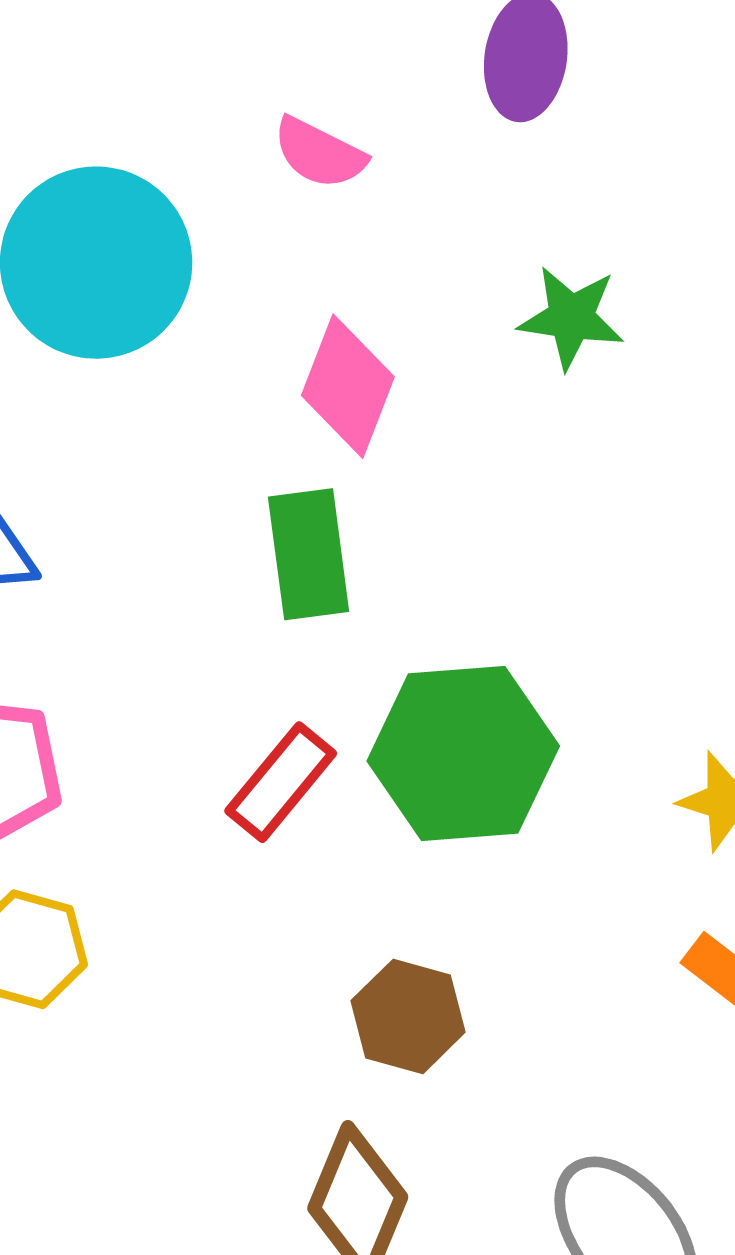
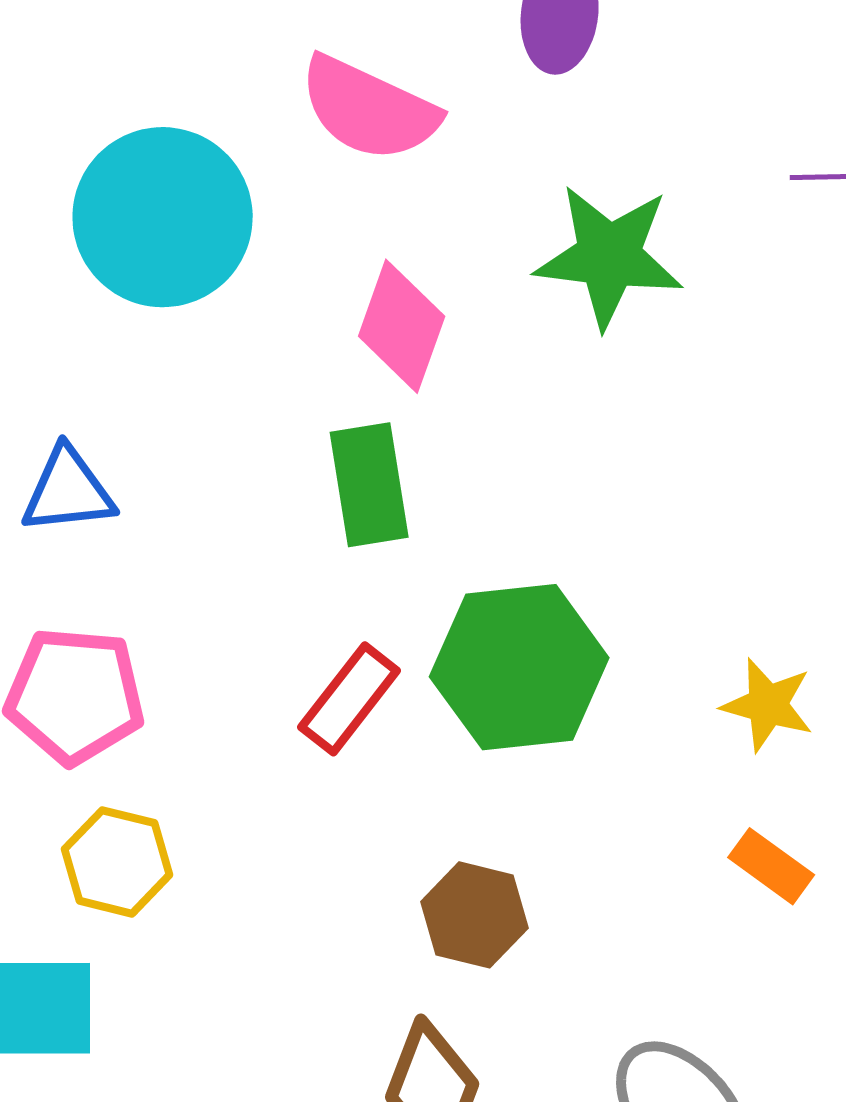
pink semicircle: (319, 153) -> (369, 109), size x1.6
green star: (571, 318) -> (609, 256), size x1.5

